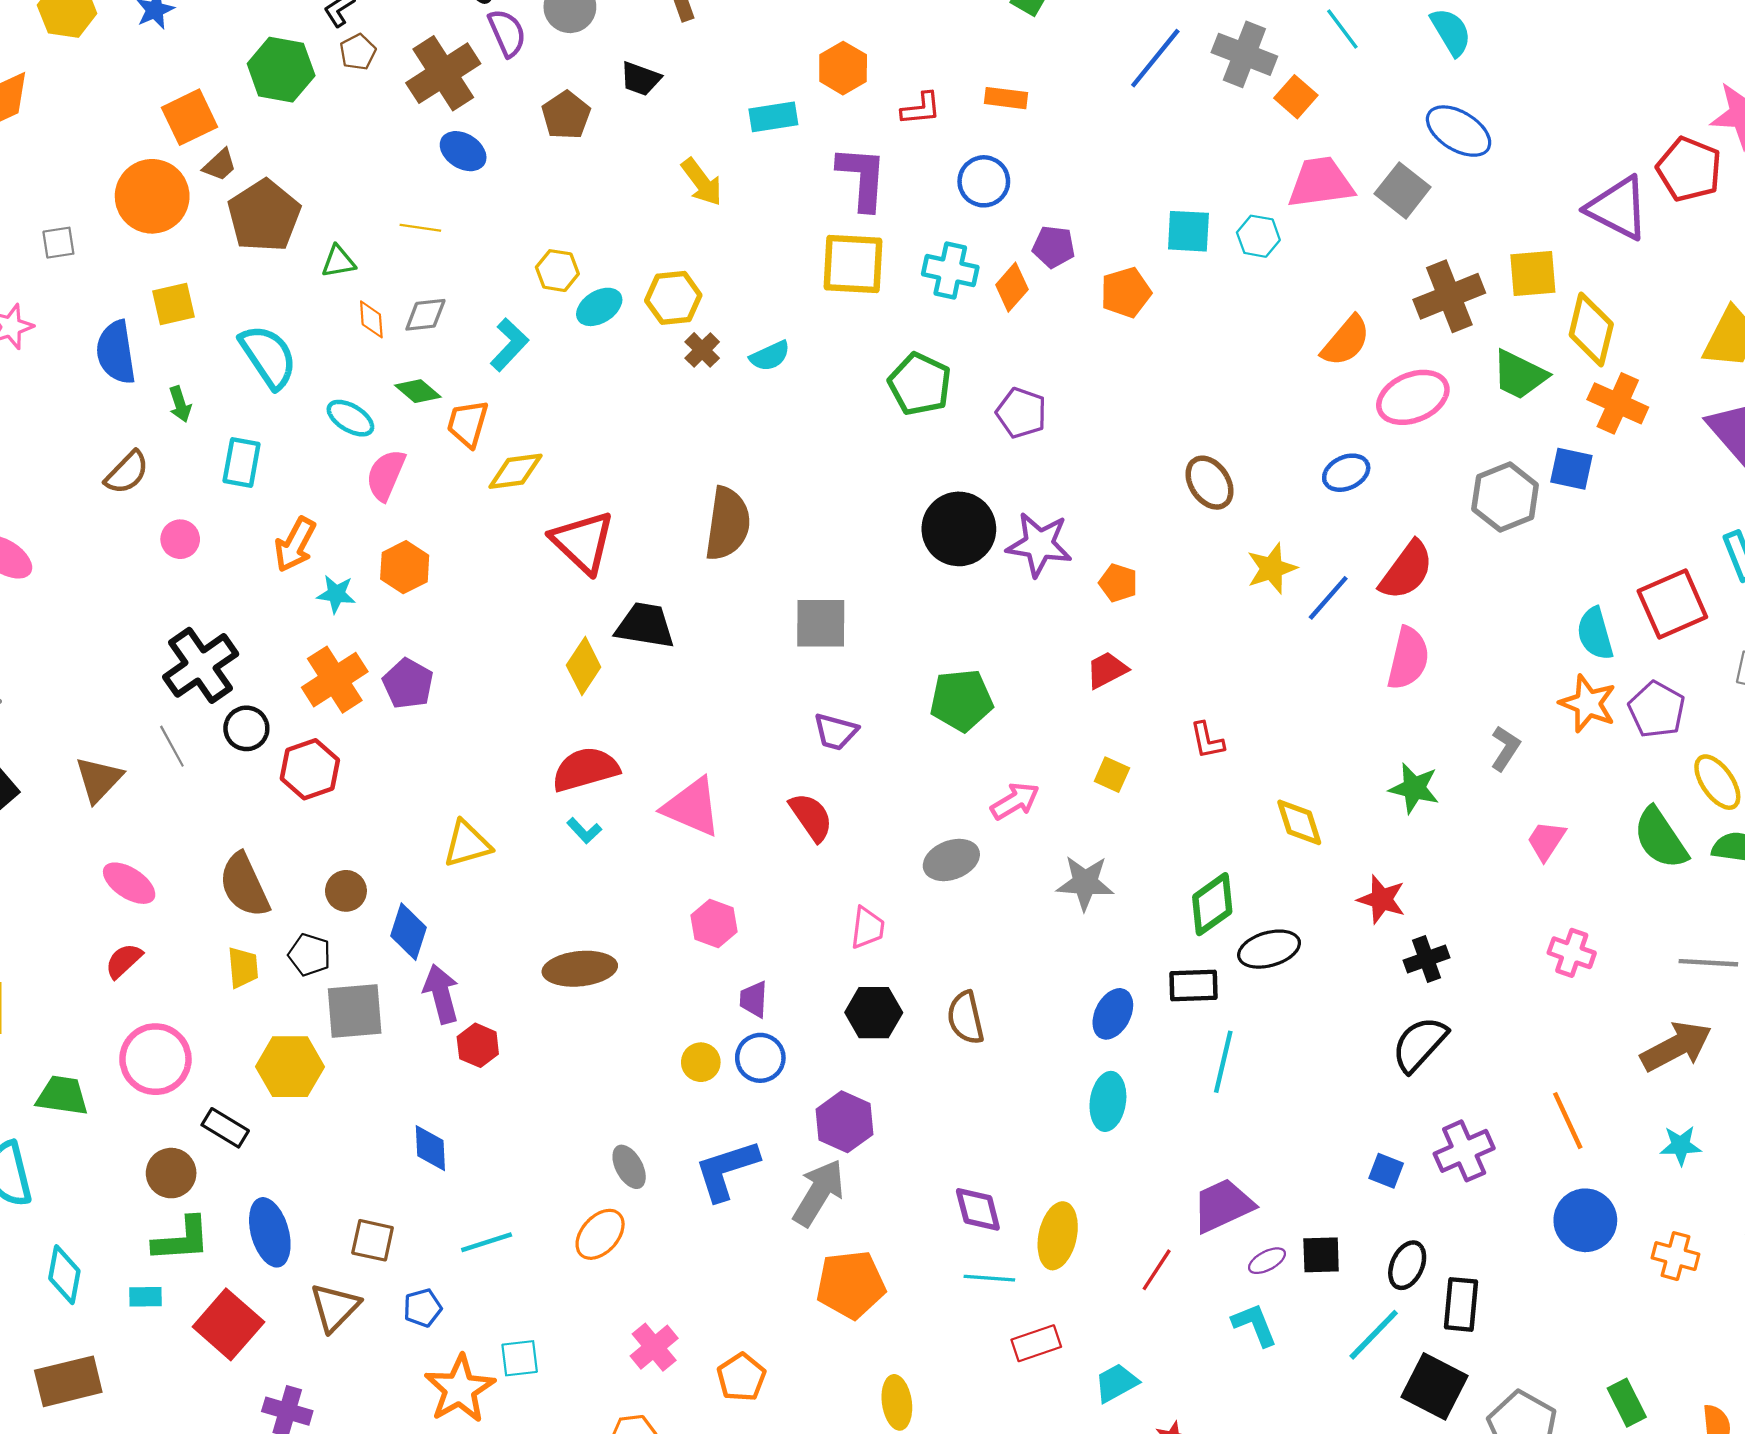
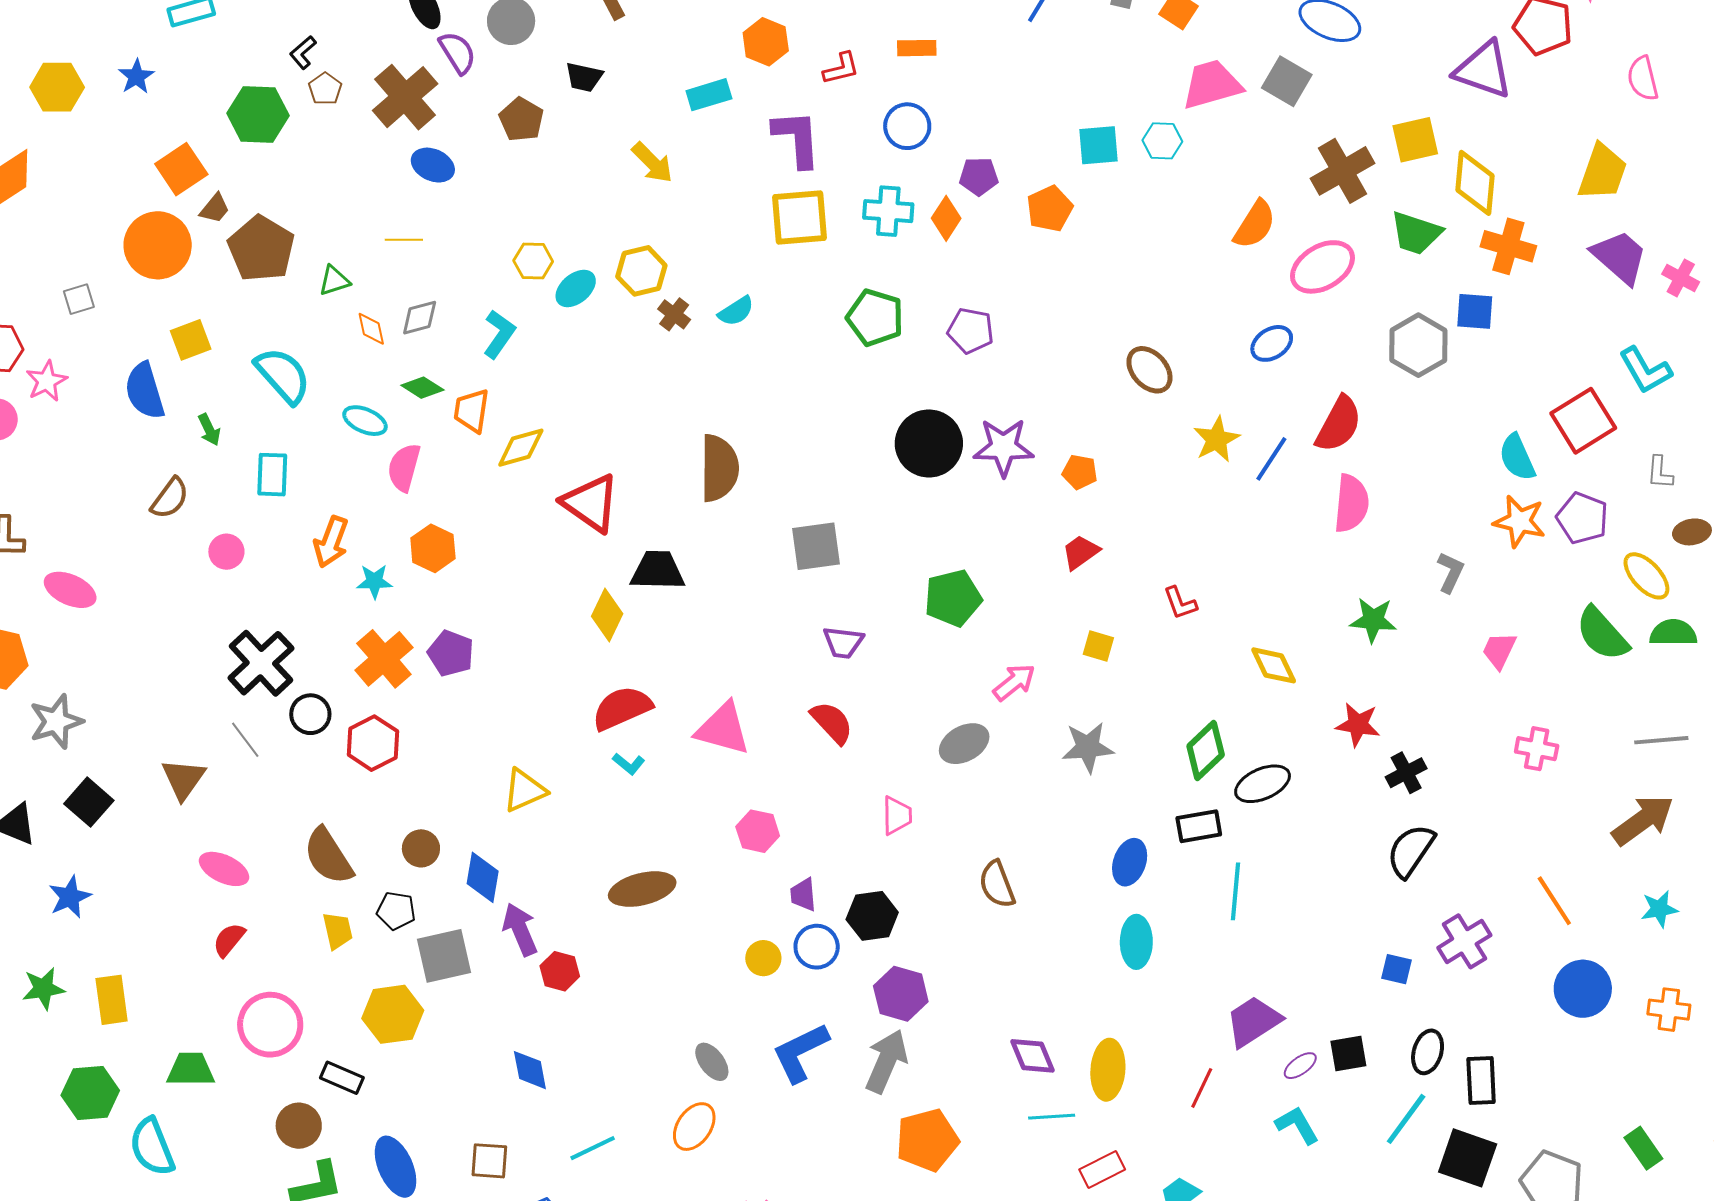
black hexagon: (874, 1013) -> (872, 916), moved

